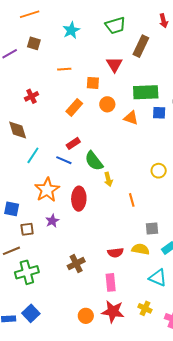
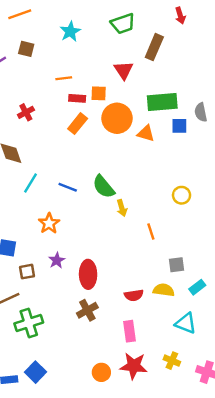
orange circle: (107, 104) -> (117, 118), size x1.6
red rectangle: (73, 143) -> (77, 98), moved, turned 40
orange star: (47, 190) -> (49, 223), size x0.7
red ellipse: (79, 199) -> (88, 274), moved

